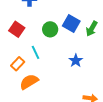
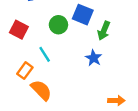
green arrow: (92, 29) -> (104, 31), moved
orange semicircle: (29, 82) -> (41, 90), turned 84

